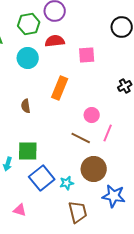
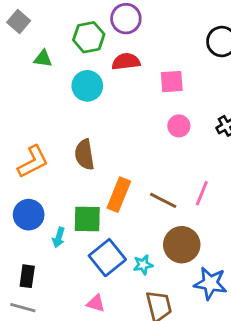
orange rectangle: (60, 88) -> (119, 195), moved
brown semicircle: (26, 106) -> (84, 155), size x1.5
pink circle: (92, 115) -> (179, 126), moved
pink triangle: (20, 210) -> (96, 303), moved

